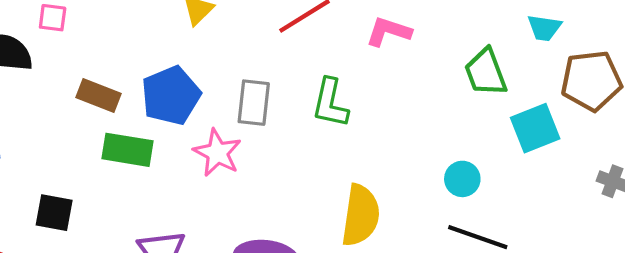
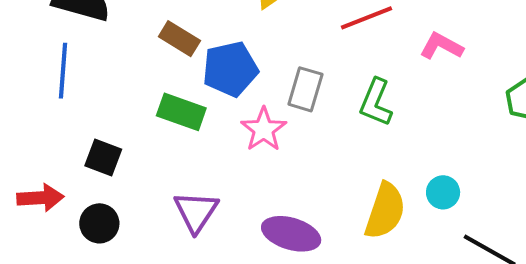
brown rectangle: (99, 96) -> (179, 39), moved
cyan circle: (462, 179) -> (443, 192), moved

